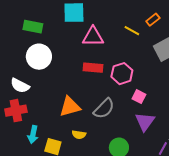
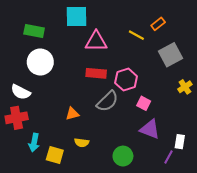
orange triangle: (70, 107) -> (72, 114), size x0.6
gray semicircle: (104, 109) -> (107, 101), moved
purple triangle: (145, 122) -> (150, 129), turned -45

